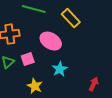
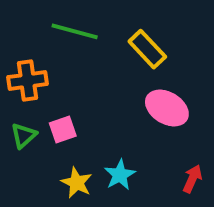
pink ellipse: (51, 41) -> (167, 108), moved
cyan star: (60, 69) -> (120, 175), moved

